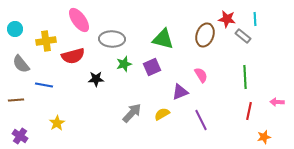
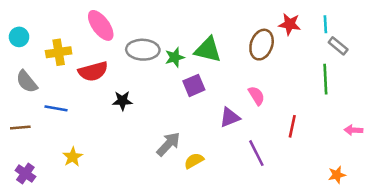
gray rectangle: (243, 36) -> (338, 46), moved
green star: (124, 64) -> (175, 57), moved
green line: (245, 77) -> (325, 79), moved
red line: (249, 111) -> (292, 126), moved
yellow semicircle: (162, 114) -> (194, 161), moved

